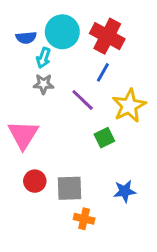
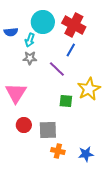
blue semicircle: (26, 38) -> (11, 32), moved
yellow star: (129, 106) -> (89, 89), moved
green square: (104, 138) -> (66, 101), moved, turned 32
blue star: (125, 191) -> (86, 154), moved

